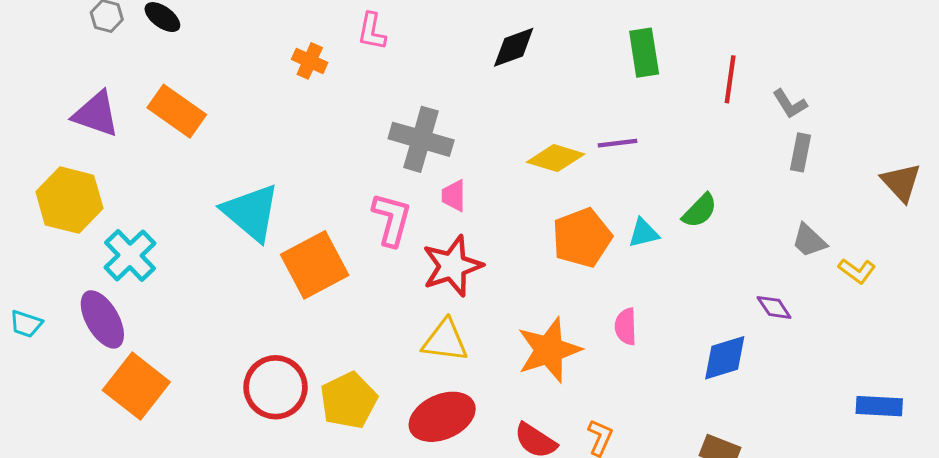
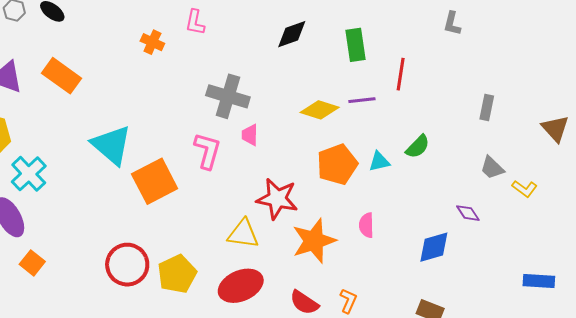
green rectangle: (644, 53) -> (355, 45), moved
red line: (730, 79) -> (401, 74), moved
gray L-shape: (790, 104) -> (452, 24), moved, turned 45
red star: (452, 266) -> (277, 199), moved, turned 30
orange square: (136, 386) -> (32, 263), size x0.6

